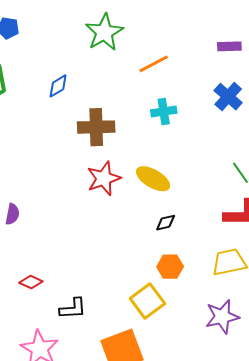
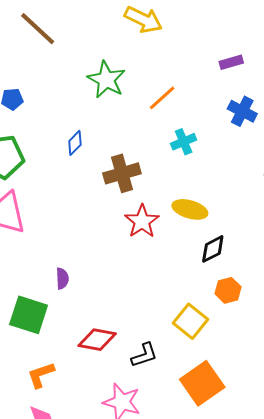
black diamond: (166, 223) -> (213, 249), size x1.4
red diamond: (31, 282) -> (97, 340), size x1.6
yellow square: (147, 301) -> (190, 321), moved

